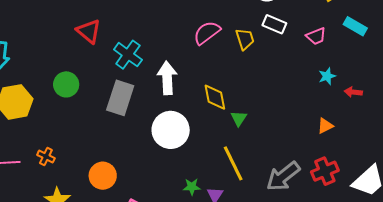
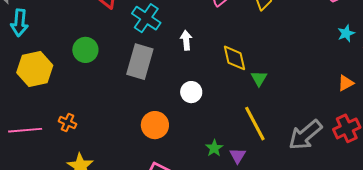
white arrow: (167, 78) -> (186, 40), size x0.6
white circle: (171, 130) -> (191, 92), size x0.6
orange circle: (103, 176) -> (155, 125), moved
green star: (192, 187) -> (214, 148), turned -30

